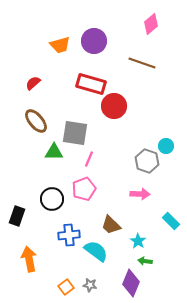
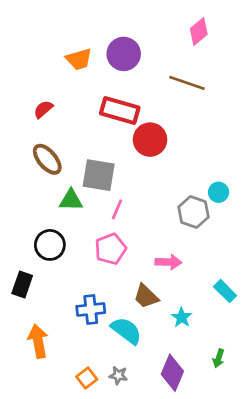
pink arrow: (140, 194) -> (168, 262), moved
black circle: (52, 199) -> (50, 245), moved
green arrow: (145, 261) -> (219, 358), moved, turned -80

